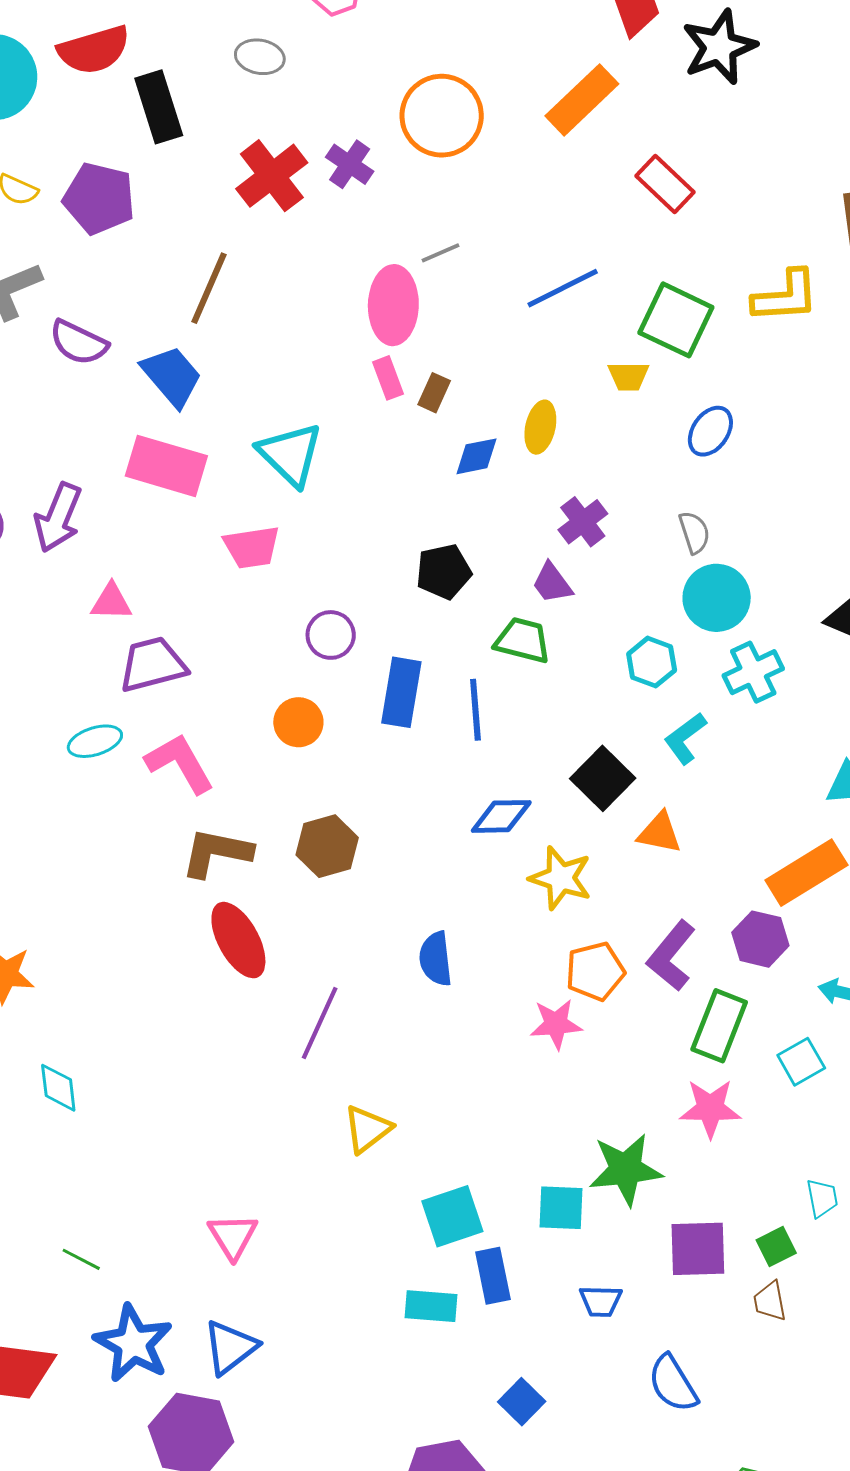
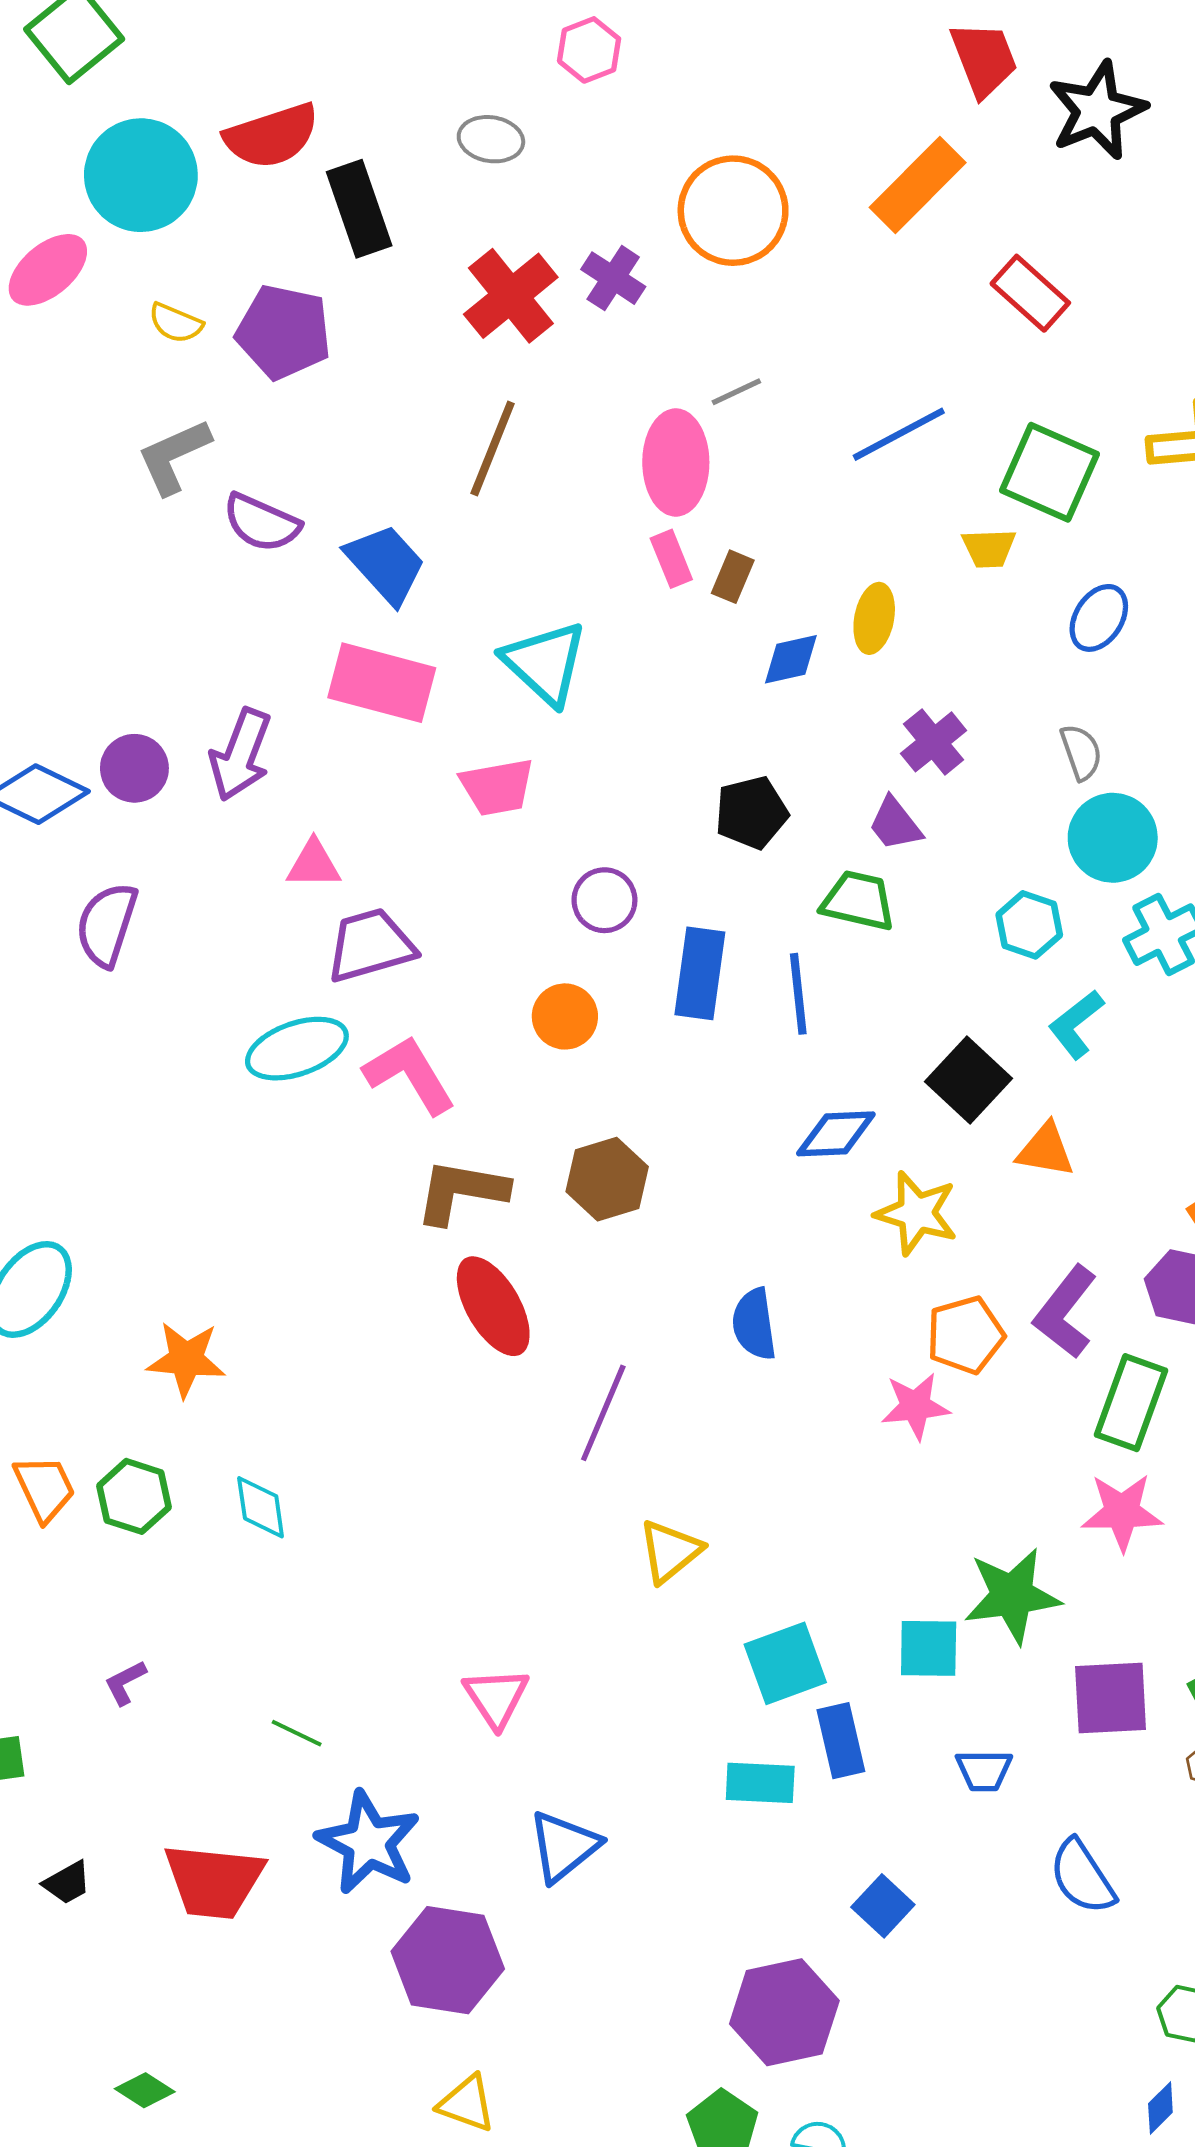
brown line: (209, 288) -> (493, 448), moved
cyan ellipse: (95, 741) -> (297, 1049), size x1.4
blue triangle: (230, 1347) -> (564, 1846), moved

